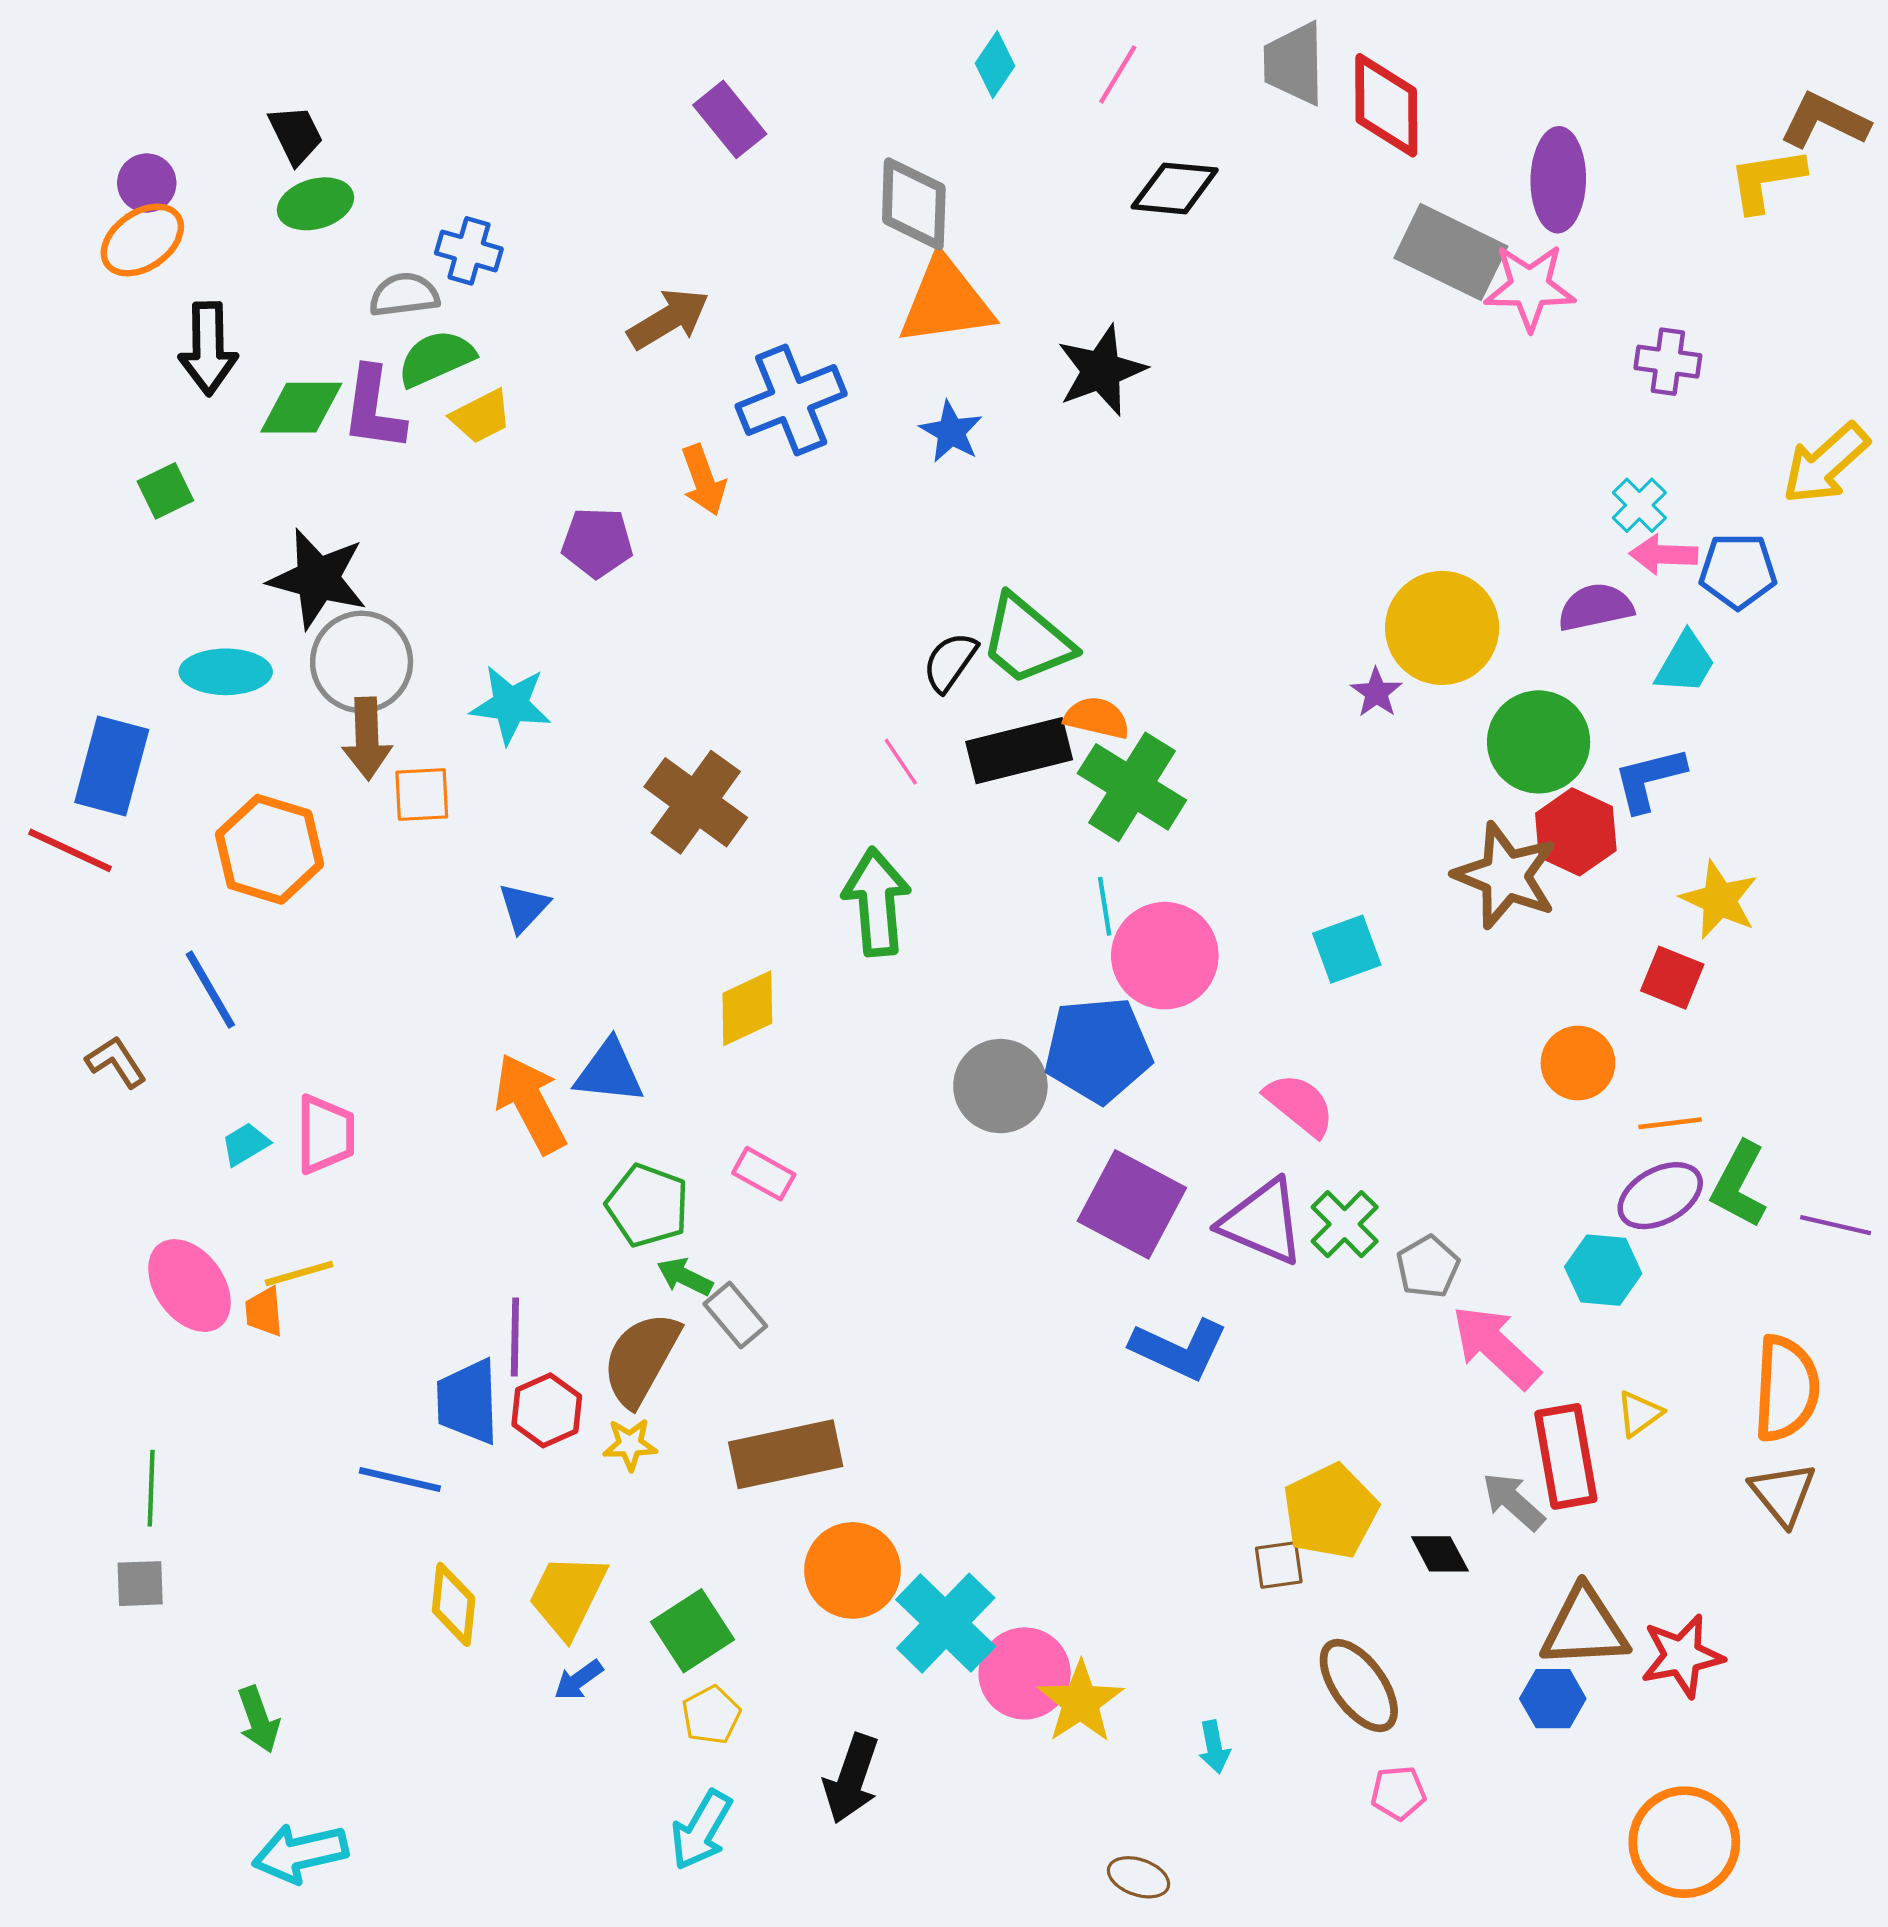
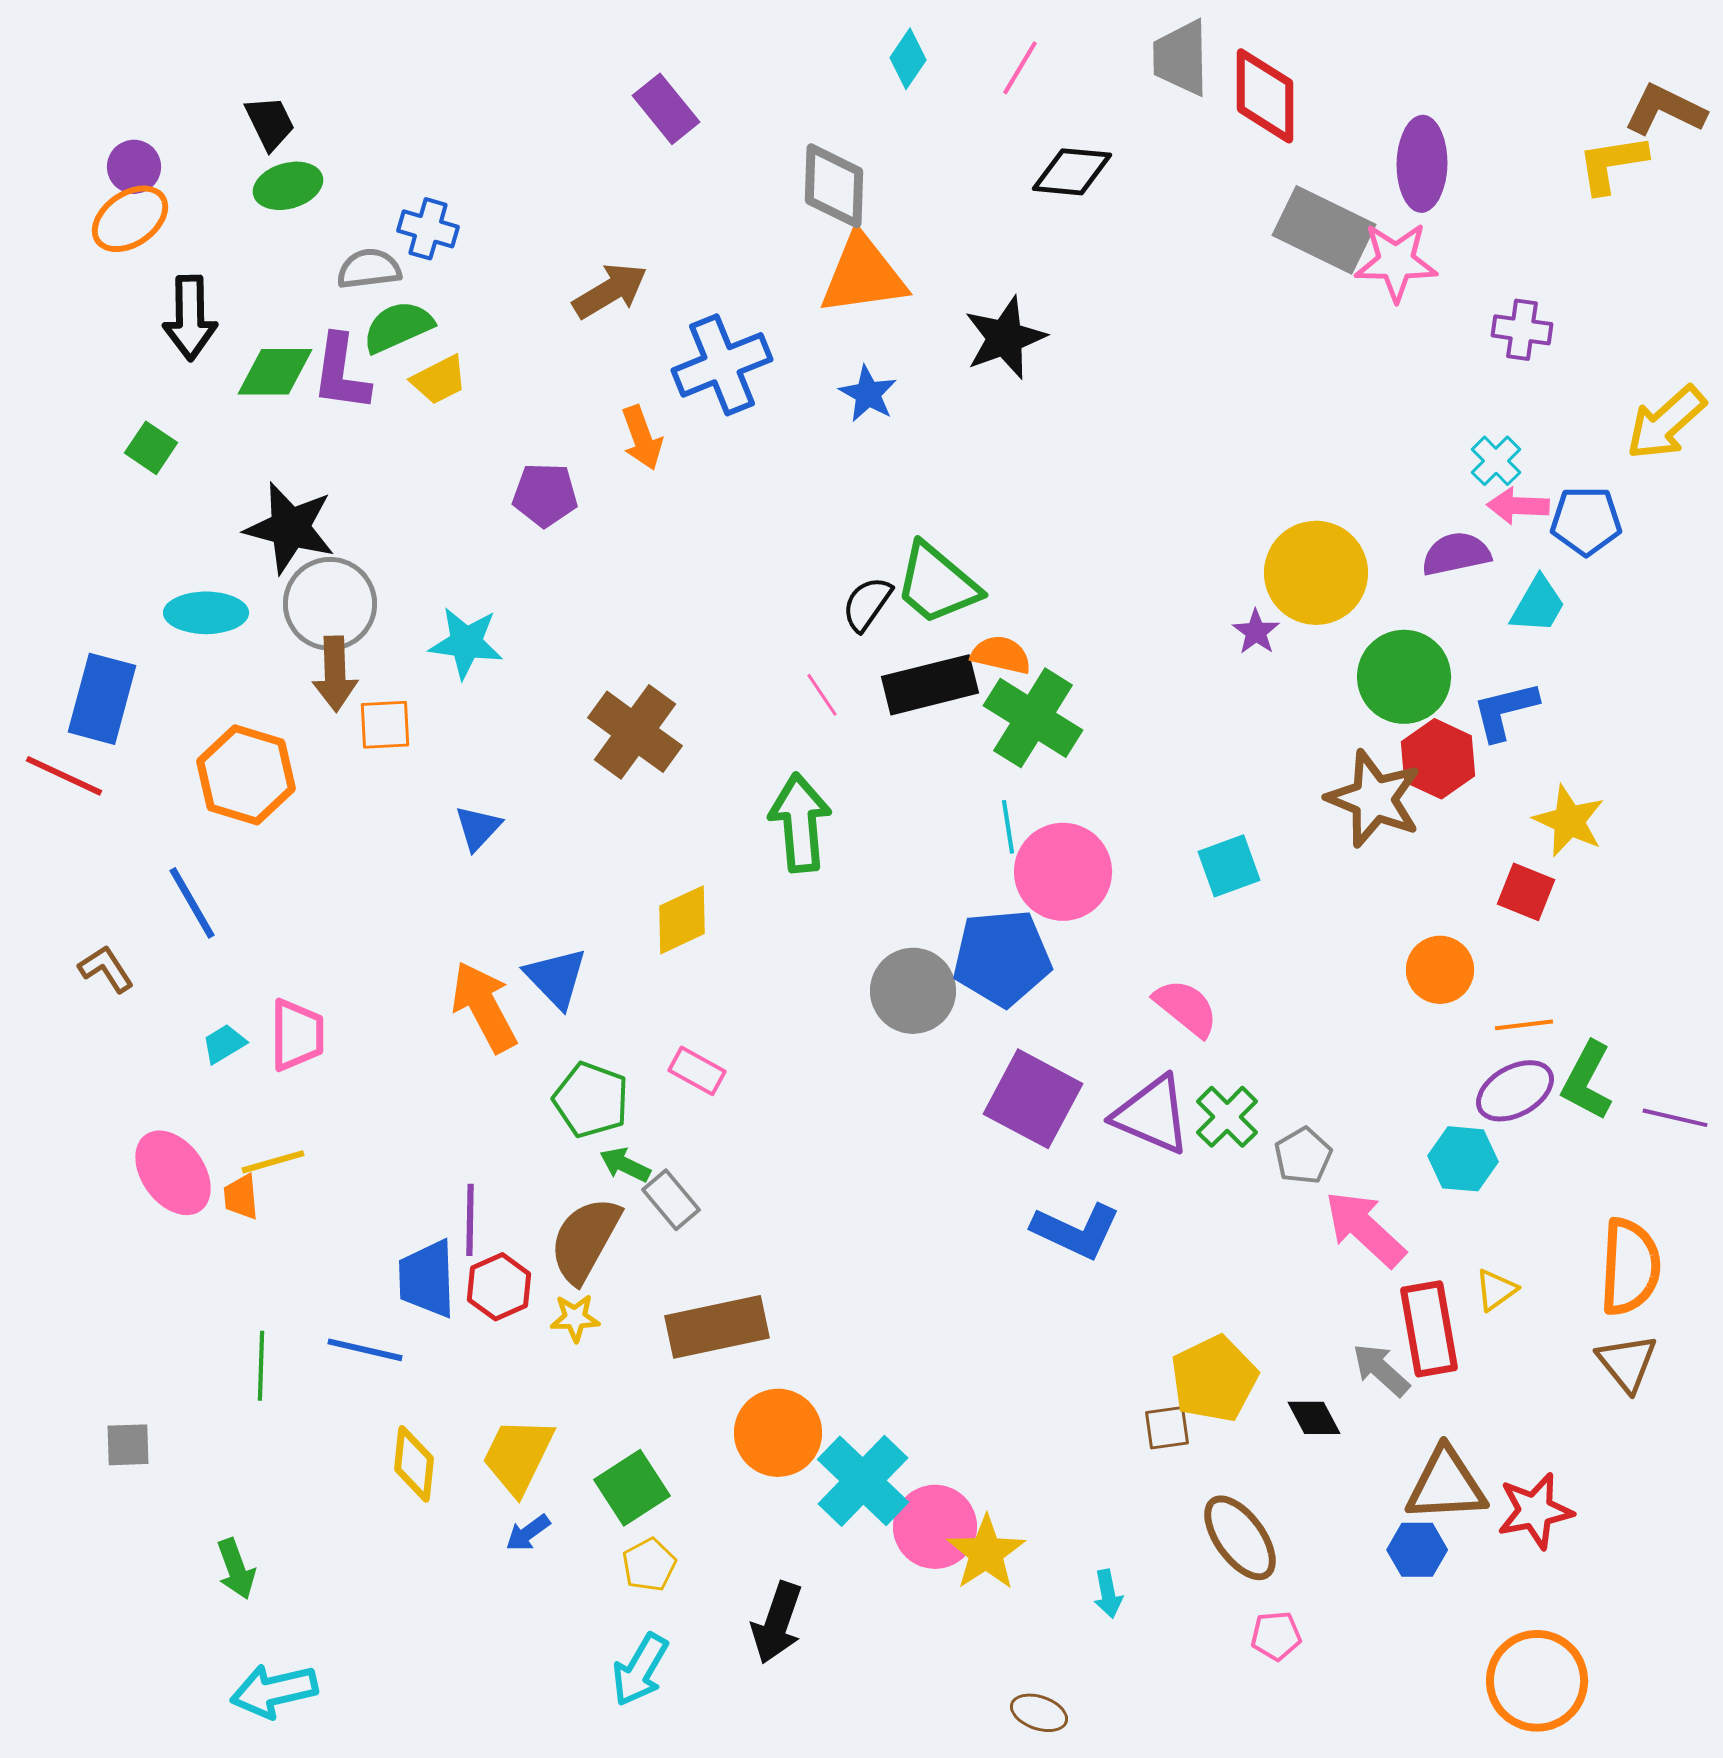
green square: (165, 491) -> (151, 448), turned -30
blue triangle: (609, 1072) -> (556, 978), turned 40
green line: (151, 1488) -> (261, 1366), moved

